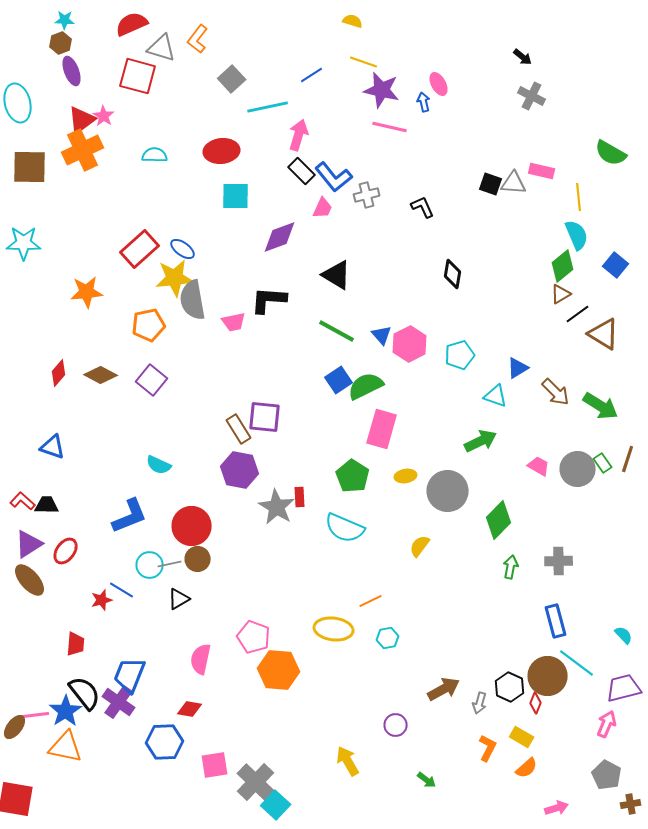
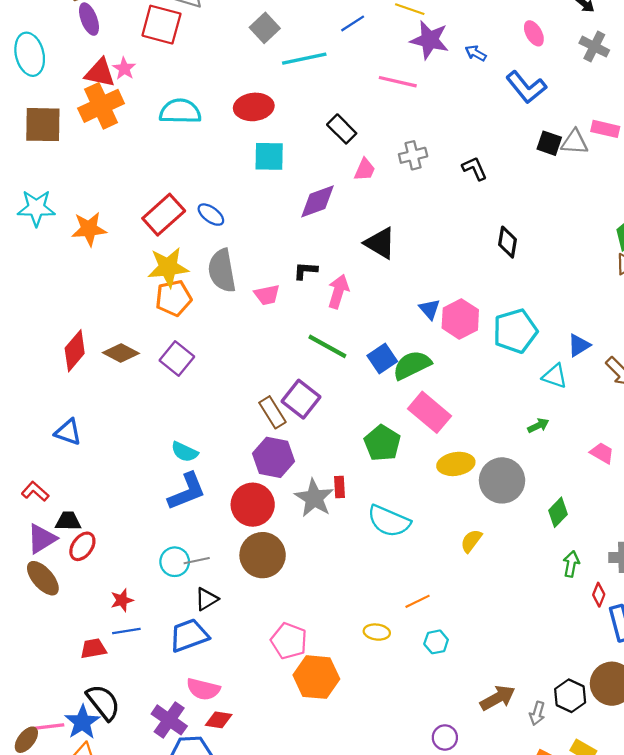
pink ellipse: (439, 84) -> (534, 33), moved
blue arrow: (424, 102) -> (476, 53), turned -48
red triangle: (82, 120) -> (100, 73), turned 48
pink line: (390, 127) -> (398, 82), moved
pink arrow: (299, 135) -> (338, 291), moved
cyan semicircle: (155, 155) -> (180, 111), size x1.5
blue L-shape: (334, 177) -> (526, 87), moved
yellow star: (175, 278) -> (168, 267), moved
orange star: (87, 292) -> (89, 229), moved
black L-shape: (269, 300) -> (305, 271), size x0.6
green line: (337, 331) -> (327, 346), moved
cyan pentagon: (460, 355) -> (515, 331), size x1.4
red diamond: (59, 373) -> (75, 351), size x1.4
purple square: (265, 417) -> (301, 399), turned 32
pink rectangle: (382, 429) -> (430, 412), turned -66
green arrow: (481, 441) -> (538, 426), size x0.6
green pentagon: (353, 476) -> (382, 443), moved
yellow ellipse: (406, 476) -> (456, 464), size x1.5
black trapezoid: (47, 505) -> (68, 521), moved
blue L-shape: (130, 516) -> (187, 491), moved
green diamond: (499, 520) -> (558, 512), size x0.7
red circle: (192, 526) -> (253, 505), moved
brown circle: (198, 559) -> (263, 555), moved, size x1.6
blue line: (122, 590) -> (126, 631), moved, turned -40
yellow ellipse: (334, 629) -> (377, 632), size x0.6
red trapezoid: (76, 644) -> (93, 649), turned -105
pink semicircle: (201, 659) -> (203, 689), moved, turned -88
blue trapezoid: (130, 675) -> (189, 635), moved, turned 48
purple cross: (119, 702) -> (169, 720), moved
red diamond: (536, 703) -> (599, 595), moved

